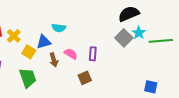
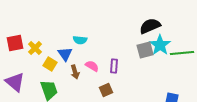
cyan star: (139, 33) -> (160, 45), size x1.5
gray square: (124, 38) -> (145, 50), turned 30
blue triangle: (44, 42) -> (65, 54), turned -49

